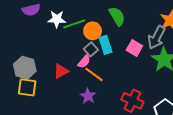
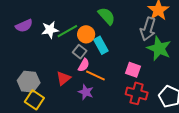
pink square: (134, 48) -> (133, 70), moved
gray square: (91, 49) -> (80, 52), moved
yellow square: (27, 87) -> (34, 100), turned 36
purple star: (88, 96) -> (86, 92), moved

